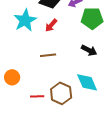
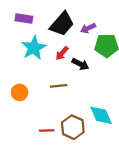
black arrow: (89, 50) -> (80, 64), moved
orange circle: (12, 77) -> (20, 92), moved

